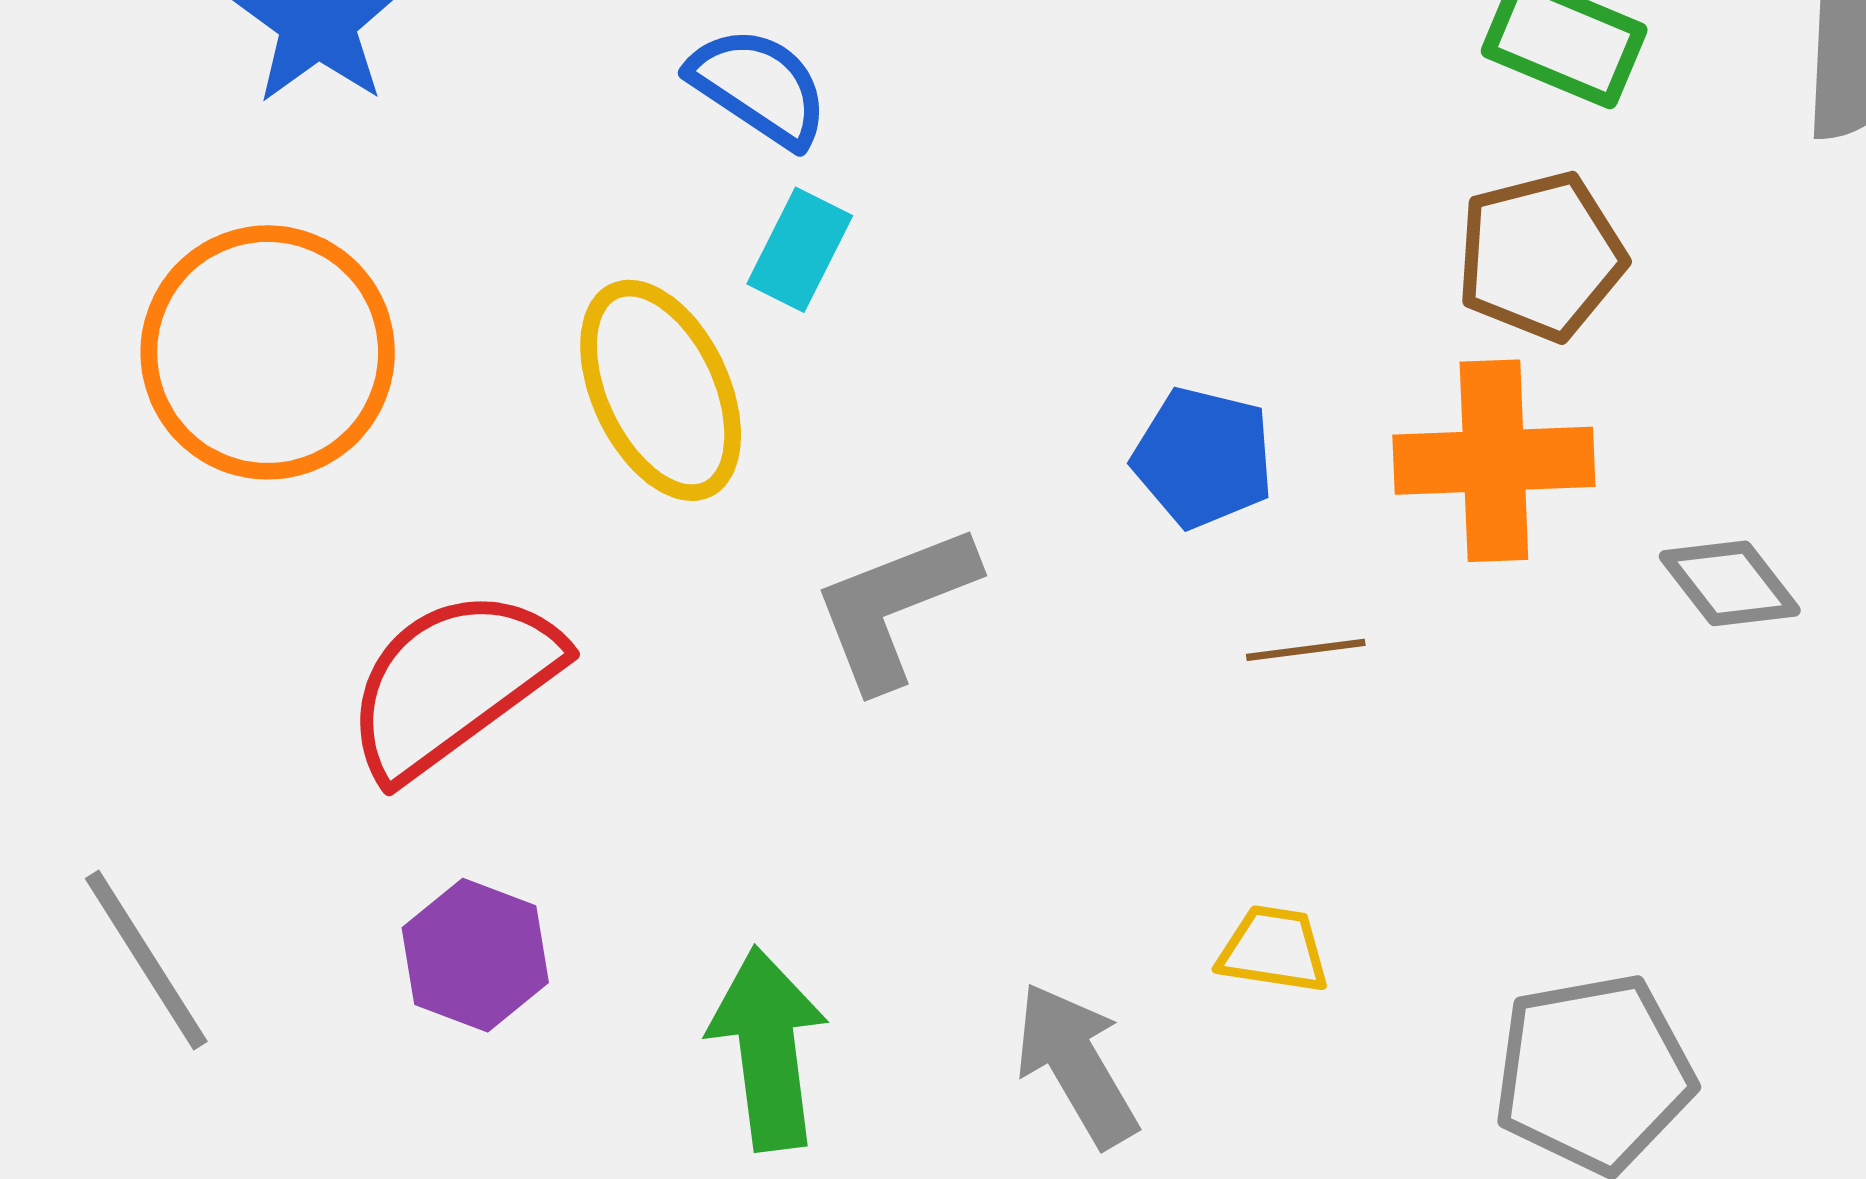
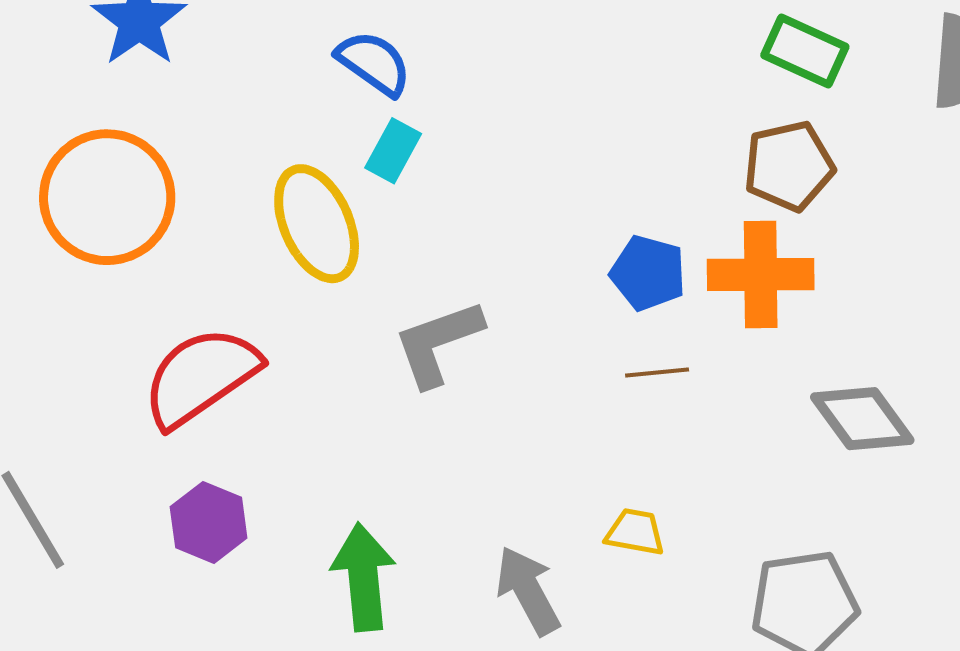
blue pentagon: (1203, 458) -> (648, 273), moved
gray diamond: (1730, 583) -> (862, 419), moved, size x1.4

